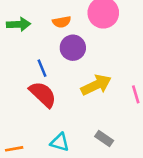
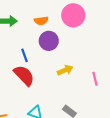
yellow arrow: (96, 85) -> (65, 70), size x0.7

